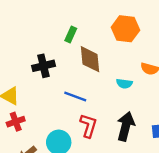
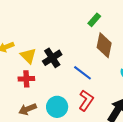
black cross: (43, 66) -> (52, 58), moved, turned -36

